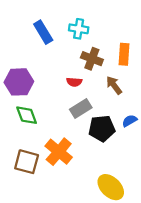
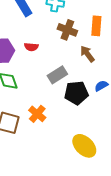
red semicircle: (74, 82) -> (31, 47), moved
orange cross: (59, 152) -> (37, 114), size x0.7

